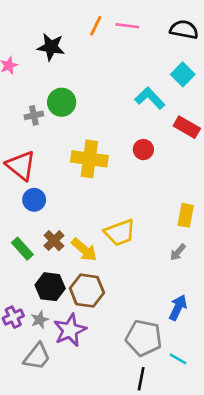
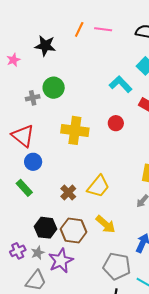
yellow trapezoid: (120, 233) -> (98, 186), turned -30
brown cross: (54, 241) -> (68, 193), moved
green rectangle: (22, 249) -> (24, 188), moved
yellow arrow: (84, 250) -> (106, 224), moved

